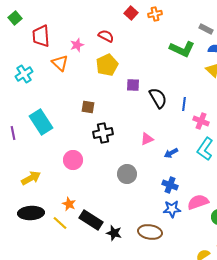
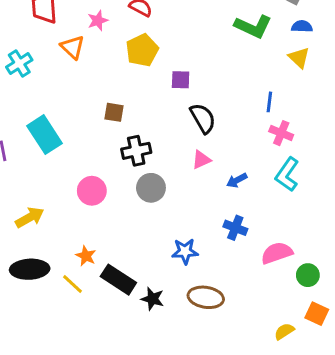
black semicircle: (158, 98) -> (203, 118), moved
blue line: (184, 104) -> (269, 102), moved
gray circle: (127, 174) -> (151, 188), moved
blue star: (172, 209) -> (185, 251), moved

